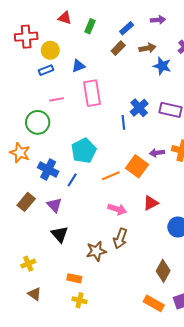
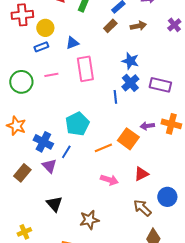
blue star: (162, 66) -> (130, 61), moved
green circle: (38, 122) -> (21, 82), moved
purple triangle: (54, 205) -> (49, 166), moved
brown arrow: (120, 239) -> (142, 208), moved, turned 114

